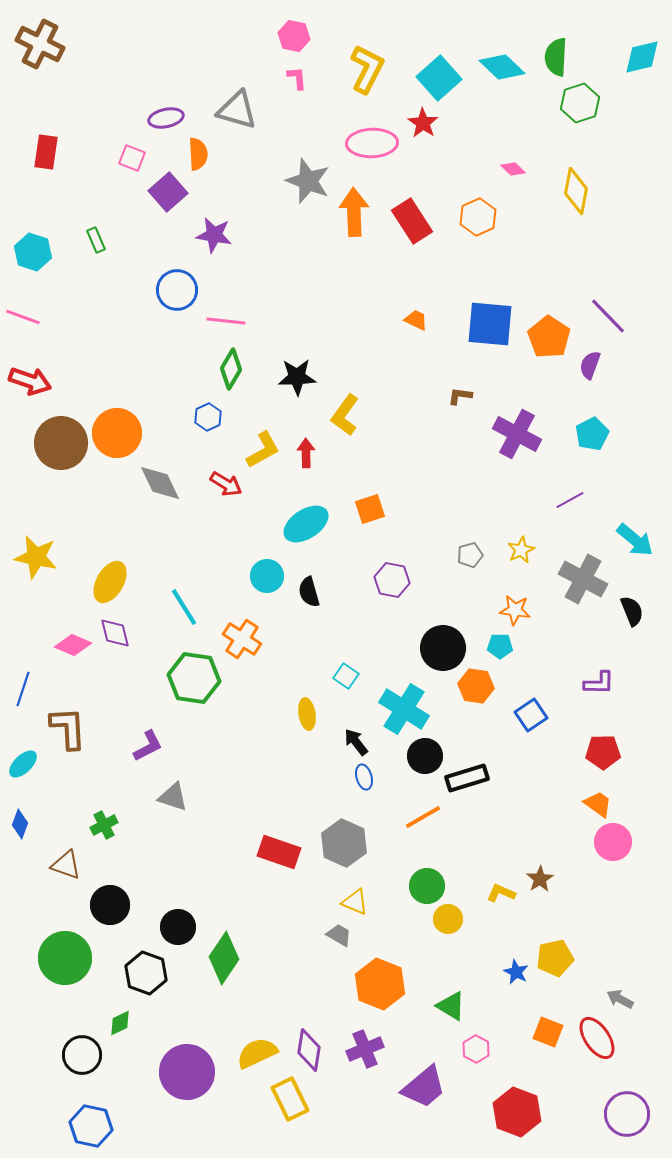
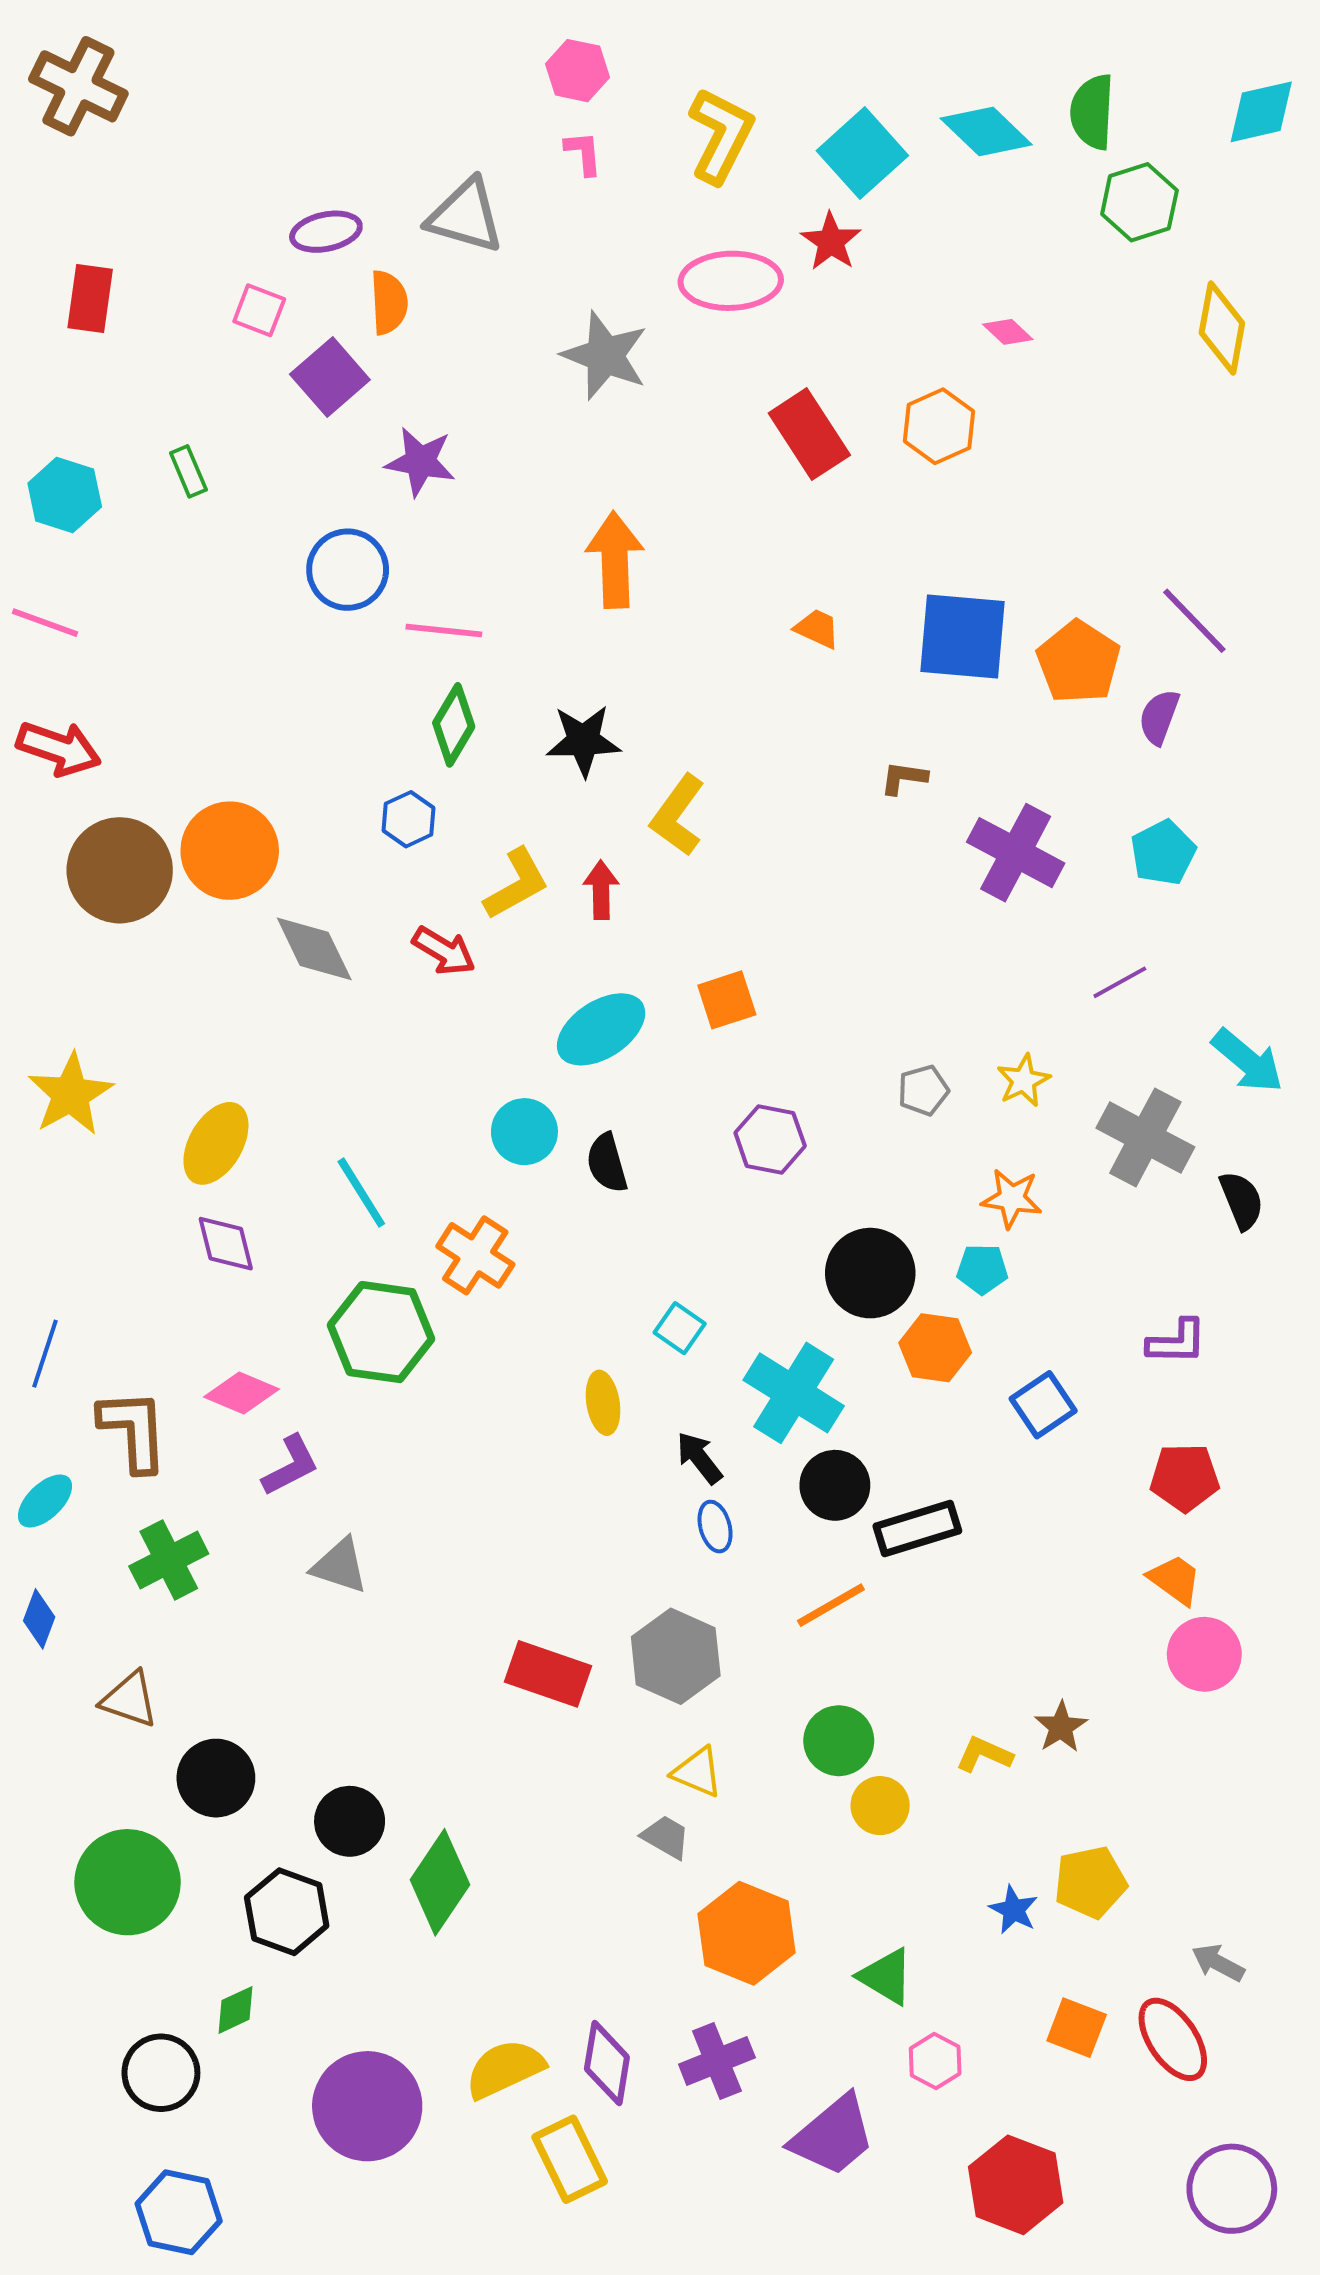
yellow diamond: (576, 191) -> (1222, 328), moved
orange arrow: (354, 212) -> (615, 560), moved
yellow star: (36, 557) -> (71, 1094), turned 30
pink diamond: (73, 645) -> (241, 1393), moved
green cross: (104, 825) -> (169, 1560), moved, size x1.4

